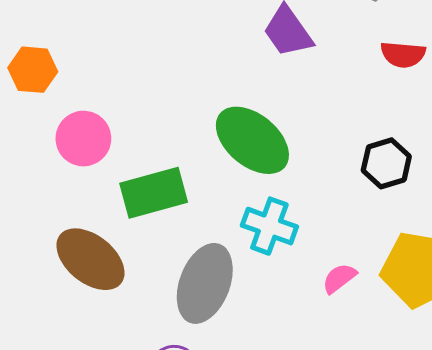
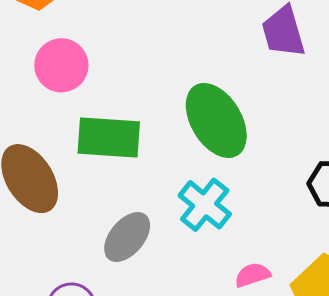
gray ellipse: (205, 283) -> (127, 237), size x0.7

